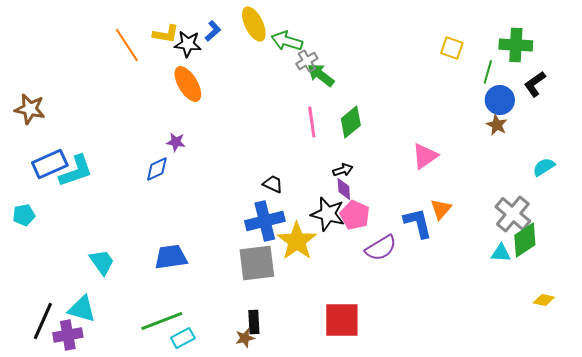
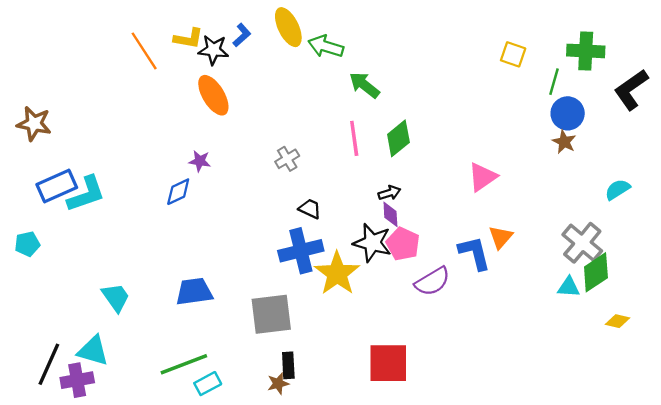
gray cross: (307, 61) -> (287, 159), moved
black L-shape: (535, 84) -> (631, 90), moved, size x1.4
gray square: (257, 263) -> (271, 314), moved
yellow diamond: (544, 300) -> (617, 321), moved

